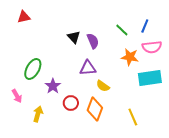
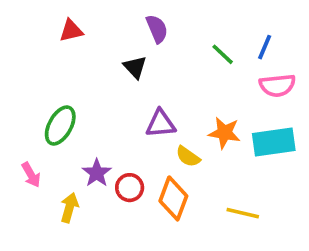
red triangle: (24, 17) -> (71, 31), moved
purple semicircle: (93, 41) -> (157, 29), moved
orange star: (130, 57) -> (224, 133), moved
purple star: (53, 86) -> (97, 173), moved
yellow line: (133, 117) -> (243, 213), turned -54

